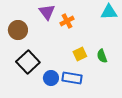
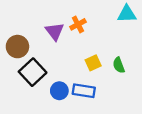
purple triangle: (47, 12) -> (55, 31), moved
brown circle: (18, 30) -> (17, 47), moved

